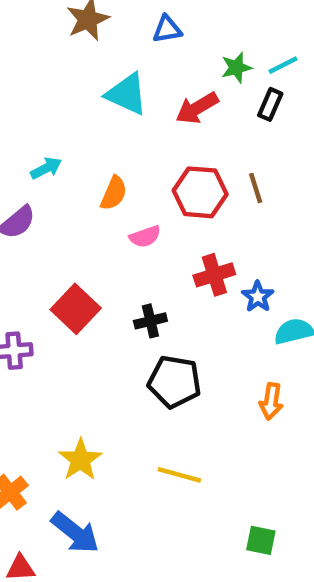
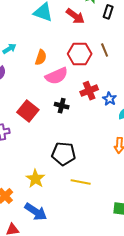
red arrow: (197, 108) -> (75, 16), turned -108
pink semicircle: (145, 237) -> (57, 76), size x1.6
black cross: (150, 321) -> (62, 106), moved, turned 32
black pentagon: (174, 382) -> (64, 154), moved

